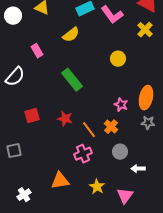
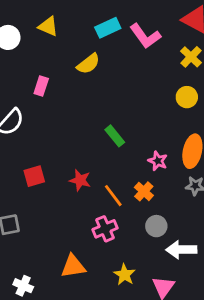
pink rectangle: (37, 51) -> (41, 86), turned 48
yellow circle: (118, 59) -> (187, 97), moved
green rectangle: (72, 80) -> (115, 136), moved, size x0.7
white arrow: (138, 169) -> (181, 250), size x1.5
white cross: (24, 195) -> (23, 286), turned -32

